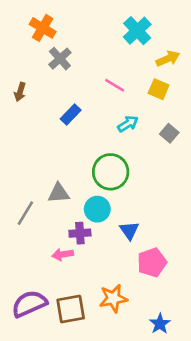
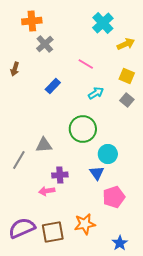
orange cross: (43, 28) -> (32, 21), turned -36
yellow square: (159, 89) -> (127, 76), moved
cyan circle: (97, 209) -> (108, 154), moved

